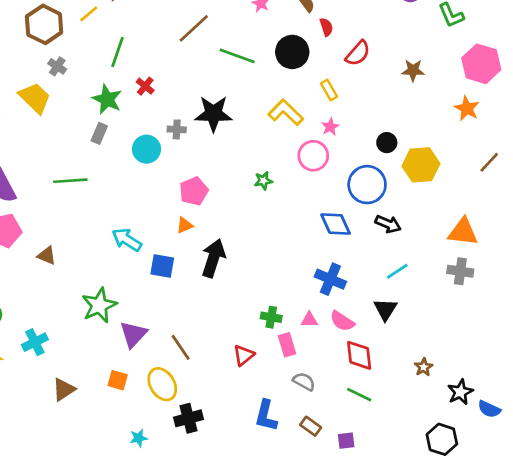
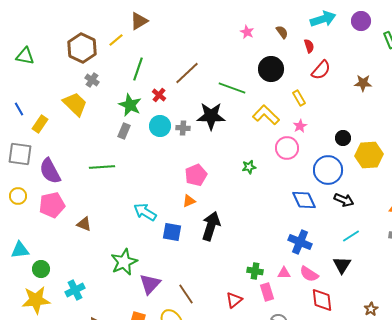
red semicircle: (326, 27) -> (309, 46), moved
brown line: (194, 28) -> (187, 73), moved
green line: (237, 56) -> (232, 88), moved
cyan circle: (146, 149) -> (160, 126), moved

